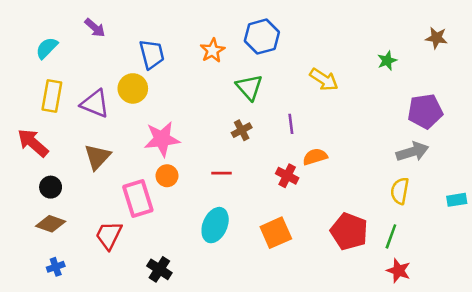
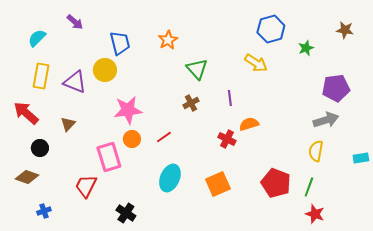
blue hexagon: (262, 37) -> (271, 29), moved
brown triangle: (97, 157) -> (68, 124), moved, size x0.7
red line: (221, 173) -> (164, 137), moved, turned -35
brown diamond: (51, 224) -> (27, 177), moved

